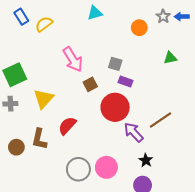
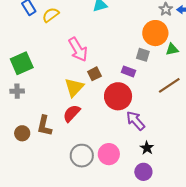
orange circle: (139, 28) -> (155, 33), moved, size x1.6
gray square: (115, 64) -> (143, 55), moved
yellow triangle: (44, 99) -> (74, 87), moved
brown line: (161, 120) -> (169, 85), moved

